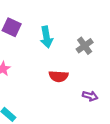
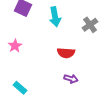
purple arrow: (90, 96) -> (71, 79), moved

